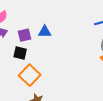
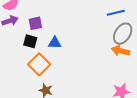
blue triangle: (45, 32) -> (55, 43), moved

